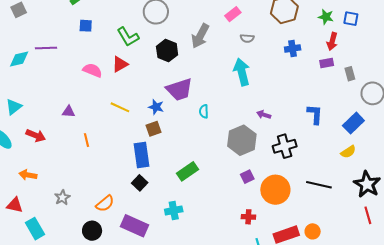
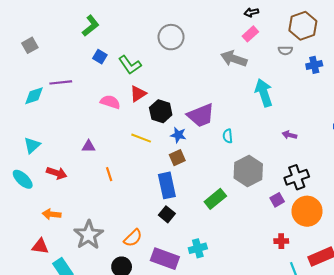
blue square: (86, 26) -> (100, 57), turned 32
gray arrow: (200, 36) -> (234, 59), moved, turned 85
green L-shape: (128, 37) -> (130, 65), moved
gray semicircle: (247, 38) -> (285, 50), moved
black hexagon: (167, 51) -> (161, 111), moved
gray hexagon: (242, 140) -> (248, 171), moved
black cross: (285, 146) -> (297, 177), moved
gray star: (62, 197) -> (89, 235), size x1.8
cyan cross: (174, 210) -> (198, 248), moved

